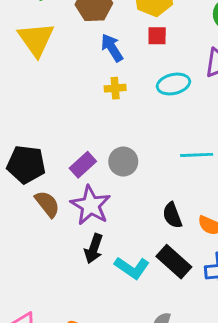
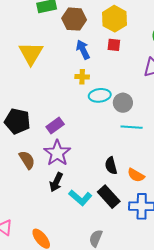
yellow triangle: (36, 39) -> (31, 53), moved
cyan ellipse: (173, 84) -> (100, 95), moved
gray circle: (123, 162) -> (123, 103), moved
brown semicircle: (47, 204) -> (27, 160), moved

